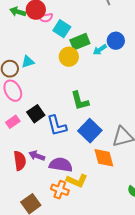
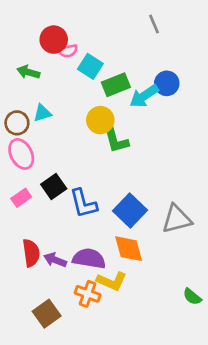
green arrow: (18, 12) -> (28, 72), moved
cyan arrow: (100, 50) -> (144, 96), size x1.5
yellow circle: (69, 57) -> (100, 120), moved
green L-shape: (80, 101) -> (116, 140), moved
purple arrow: (37, 156) -> (55, 260), moved
orange diamond: (104, 158) -> (129, 249), moved

